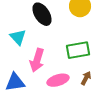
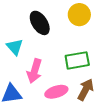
brown arrow: (86, 78) -> (86, 90), size x1.5

